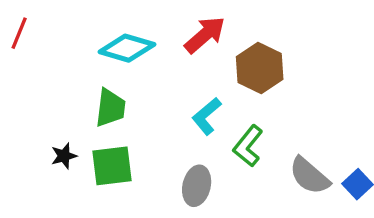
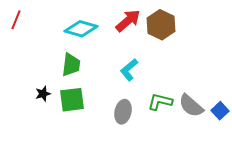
brown hexagon: (260, 68) -> (161, 25), moved
green L-shape: (248, 146) -> (160, 102), moved, turned 65

